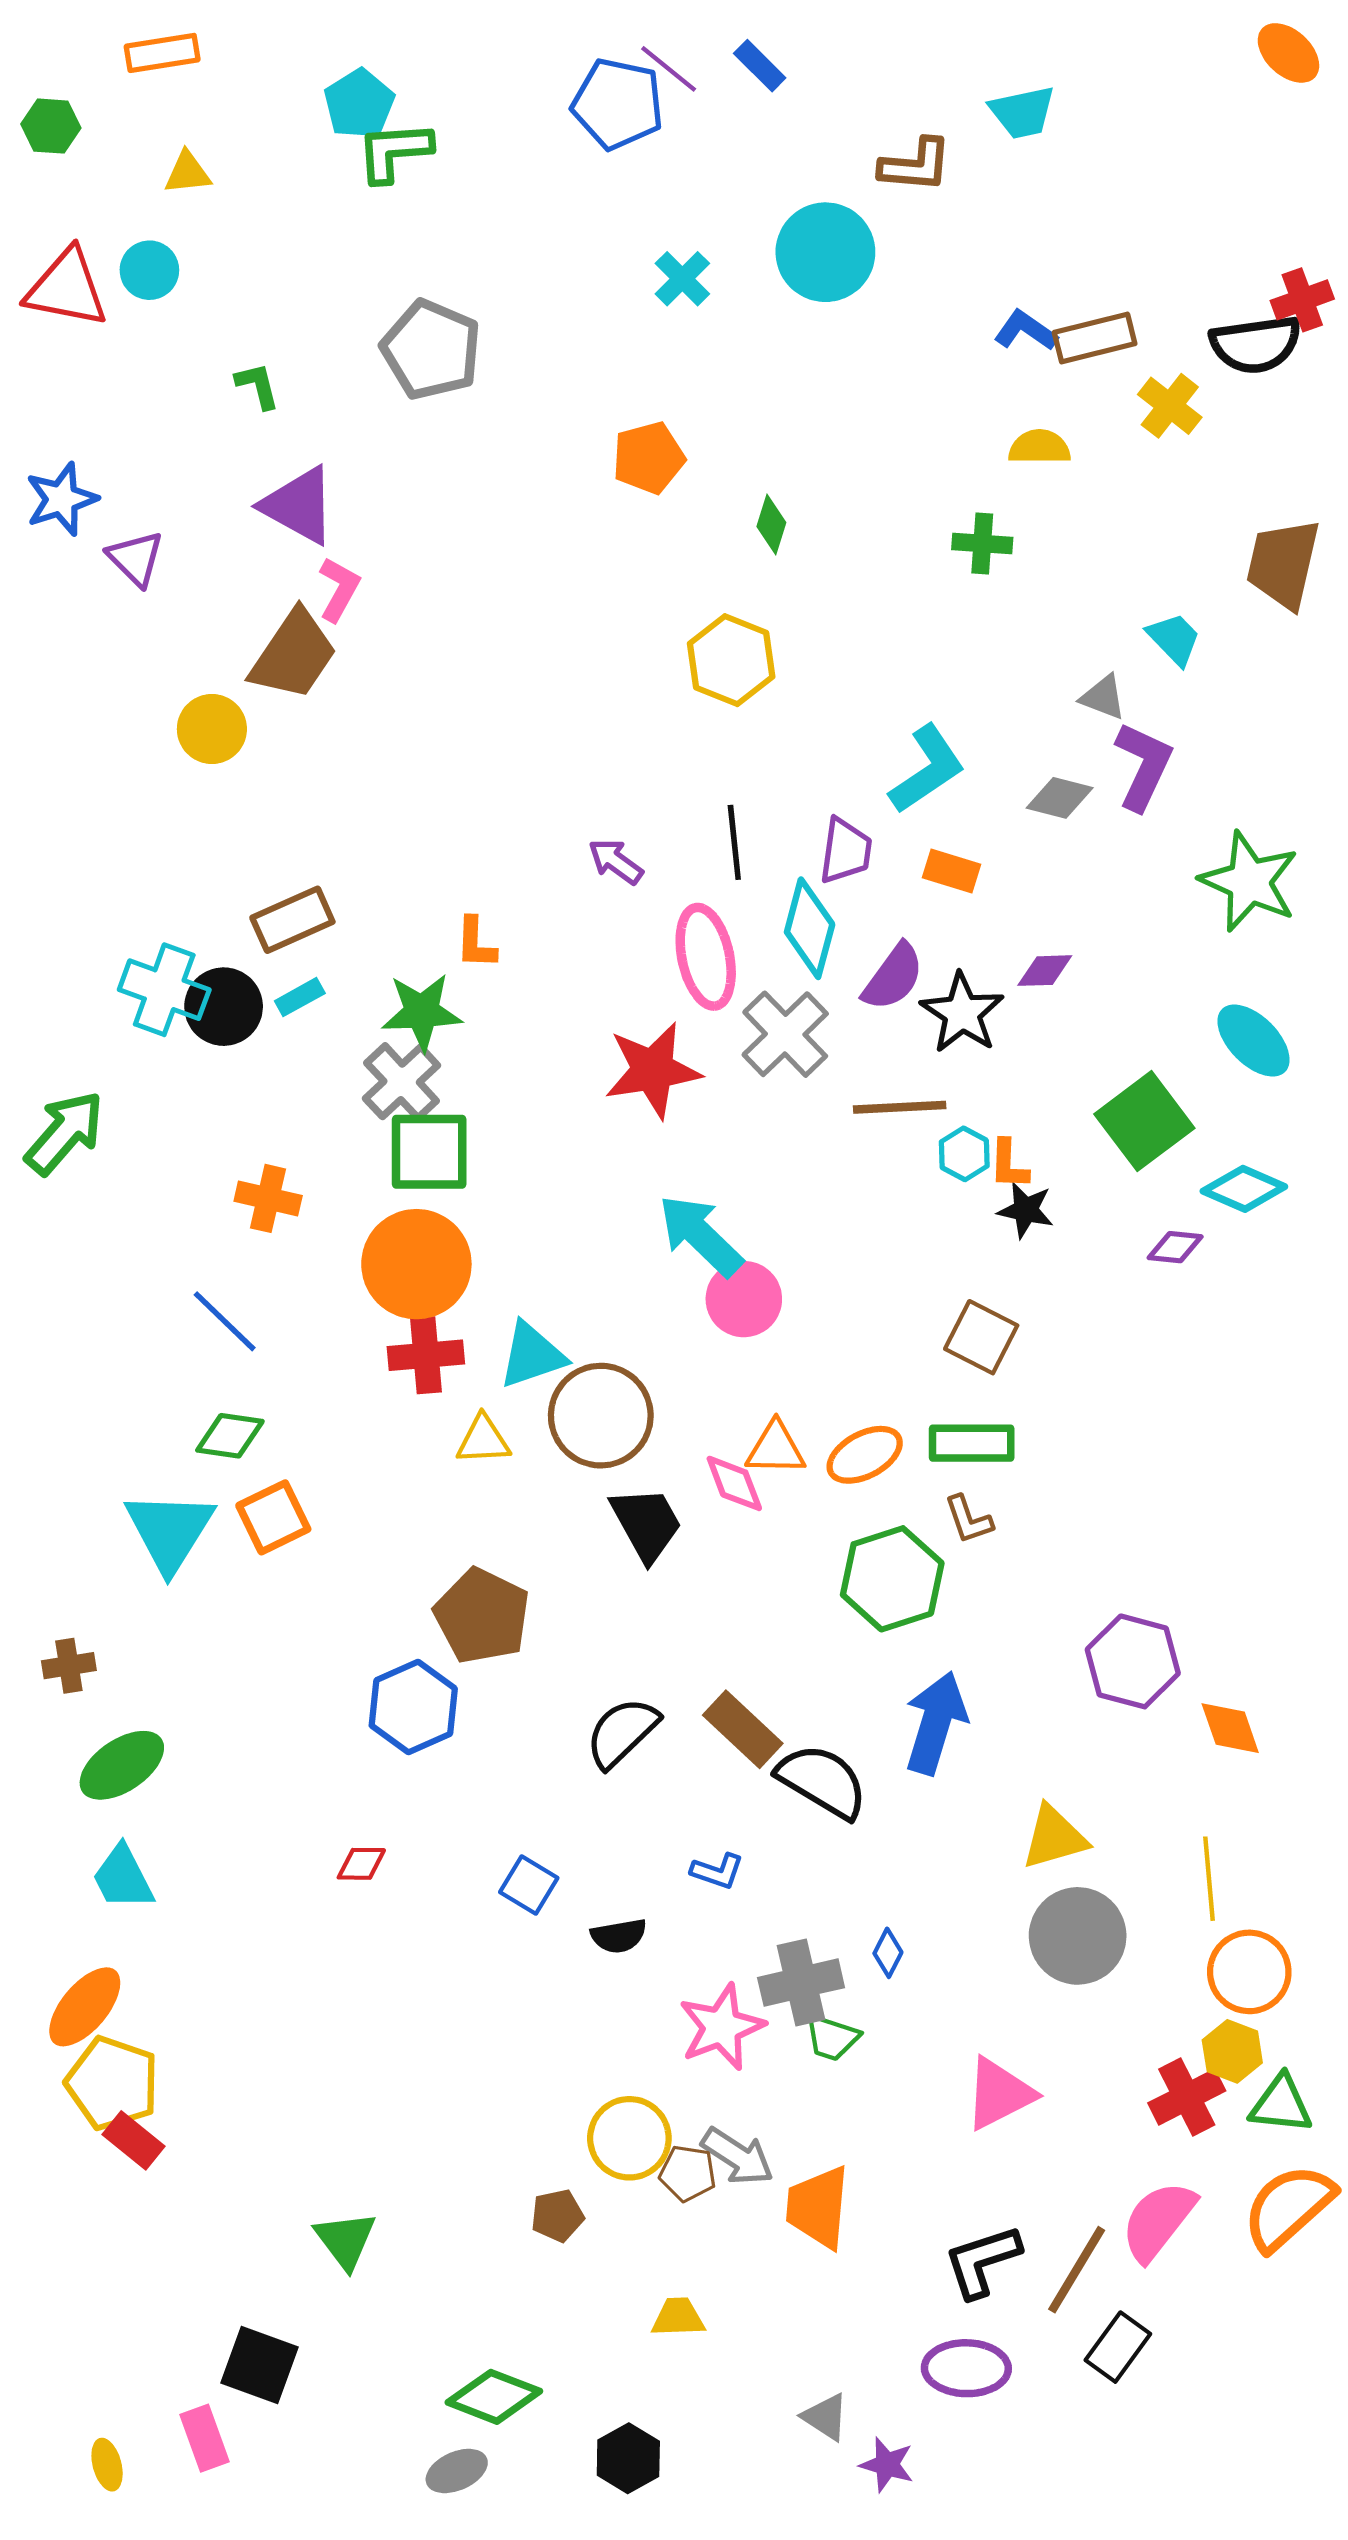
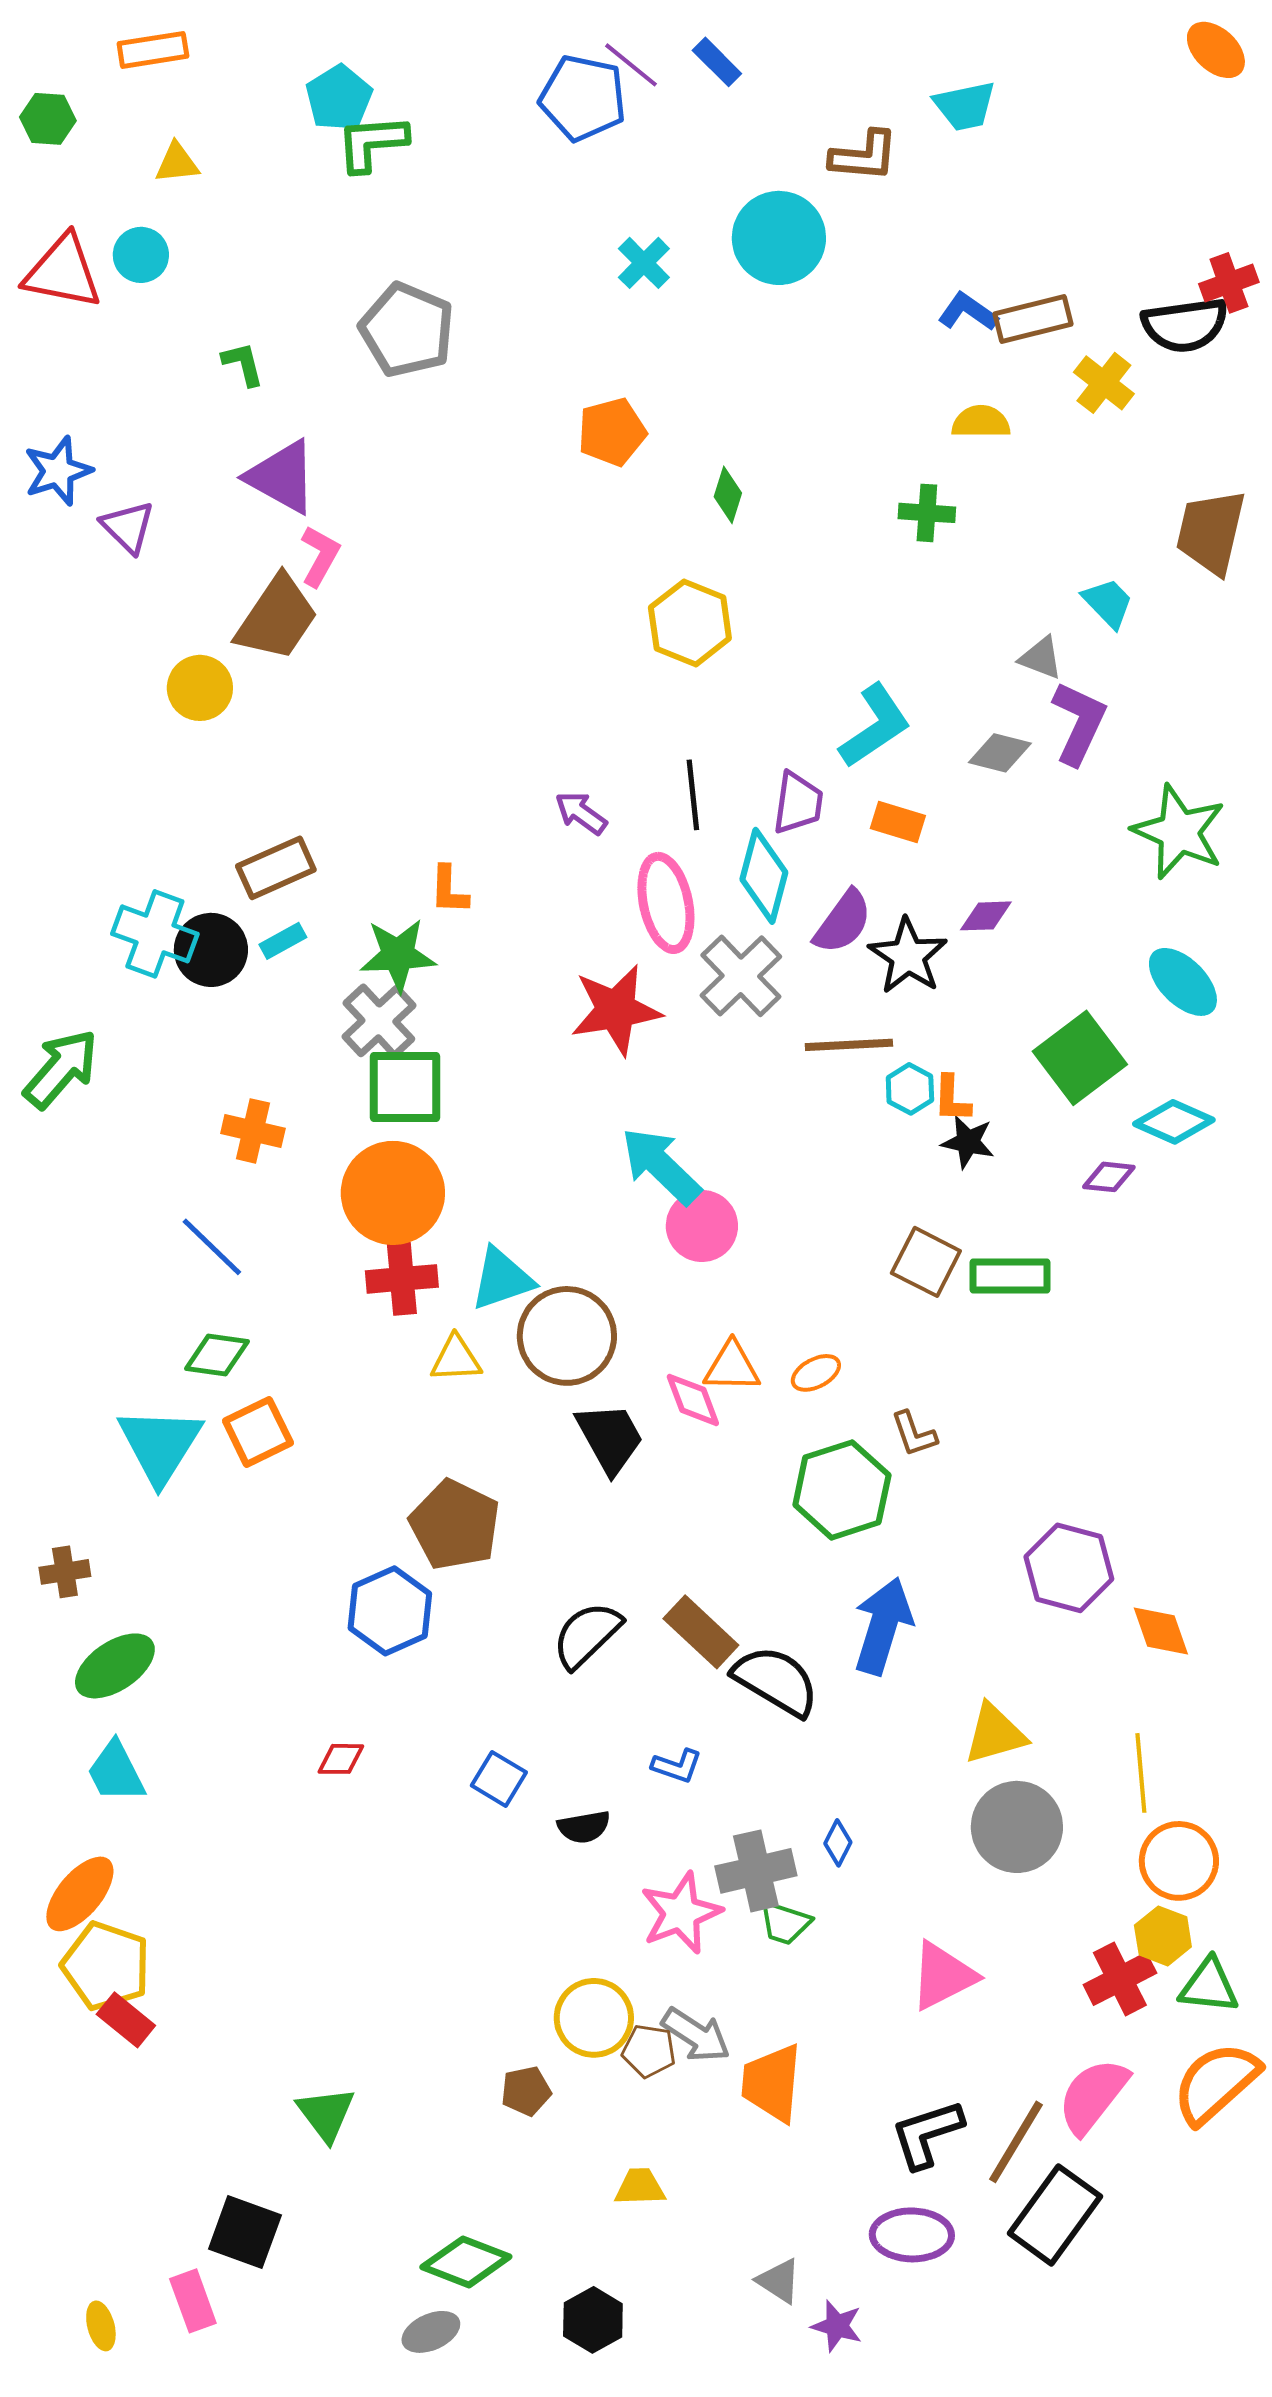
green rectangle: (972, 1443) -> (1010, 1276), moved
orange ellipse: (865, 1455) -> (816, 1373), size x0.7
black rectangle: (1118, 2347) -> (1055, 2215), size x1.5

